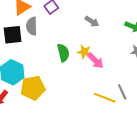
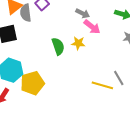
gray semicircle: (32, 26) -> (26, 13), moved
pink arrow: (95, 61) -> (92, 27), moved

